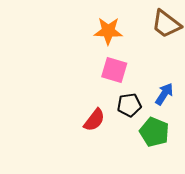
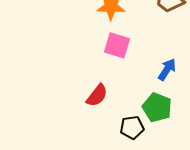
black pentagon: (129, 105) -> (132, 127), moved

